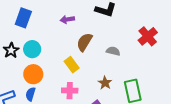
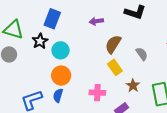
black star: (11, 50) -> (40, 41), moved
gray semicircle: (113, 51) -> (142, 54), turned 40
yellow rectangle: (72, 65) -> (115, 67), moved

